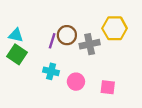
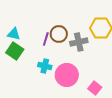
pink circle: (76, 82) -> (67, 75), size x1.5
pink square: (108, 87) -> (95, 88), moved, turned 32

